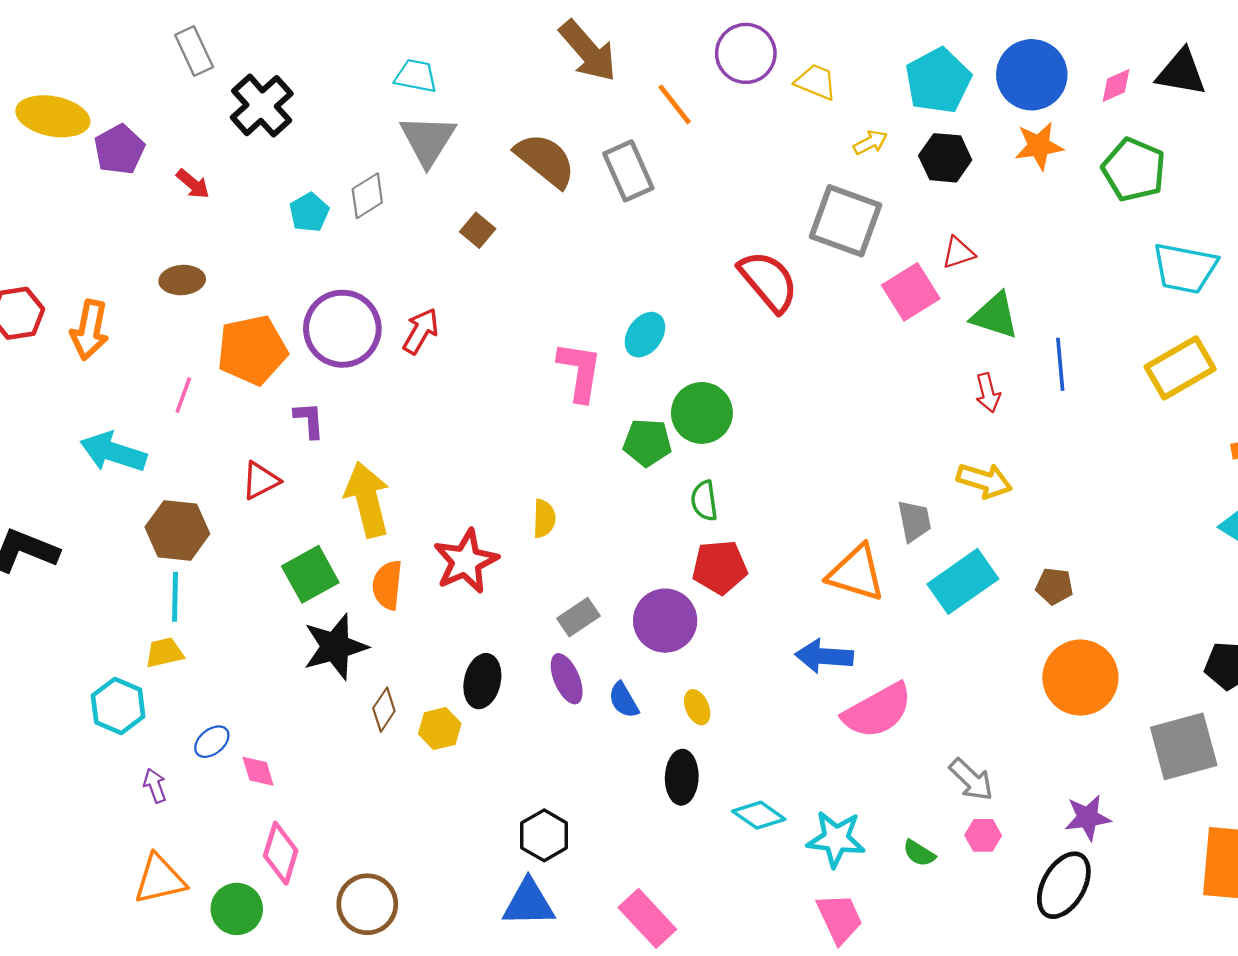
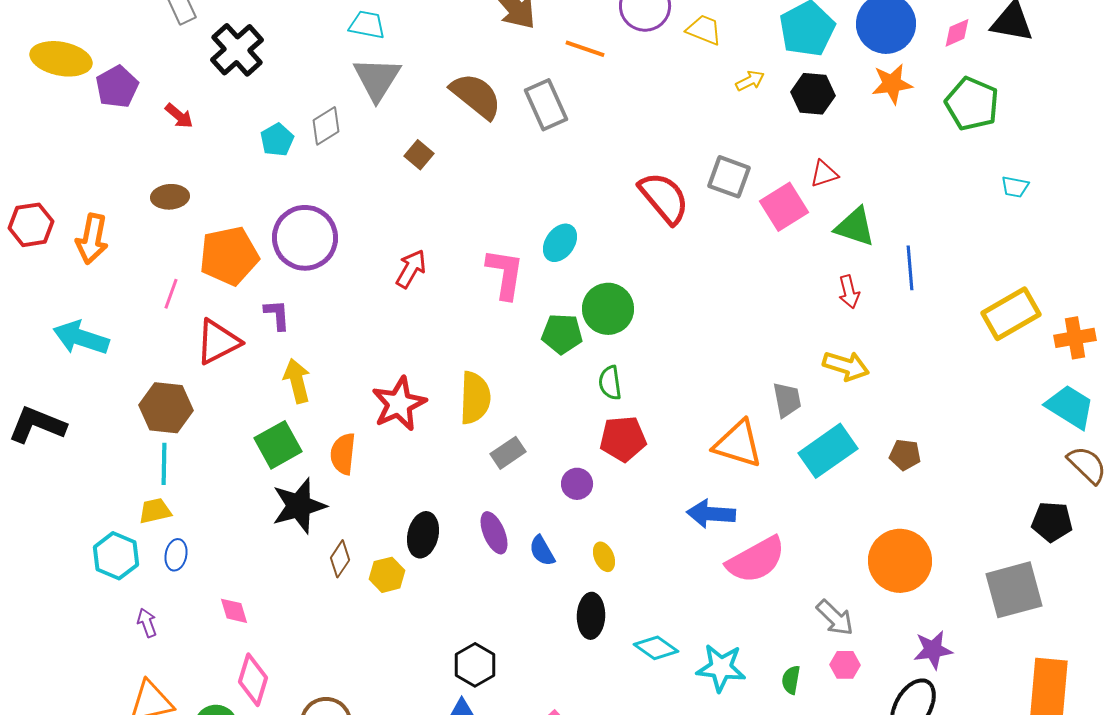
orange line: (675, 104) -> (585, 49), turned -33
gray square: (845, 221) -> (729, 177), moved, size x0.7
cyan trapezoid: (1185, 268) -> (1015, 187), size x0.5
red arrow: (421, 331) -> (411, 269), moved
yellow rectangle: (1180, 368) -> (1011, 314), moved
cyan arrow: (113, 452) -> (81, 338), moved
red triangle: (260, 481) -> (218, 342), moved, size x1.4
yellow arrow: (367, 500) -> (297, 381), moved, size x0.7
yellow semicircle: (544, 519) -> (475, 398), size x1.6
red star: (466, 561) -> (399, 404), moved
gray rectangle: (579, 617) -> (508, 453), moved
purple circle: (665, 621) -> (577, 484), size x0.6
orange circle: (1080, 678) -> (900, 561), moved
blue ellipse: (212, 742) -> (176, 555), moved, turned -40
green semicircle: (919, 853) -> (791, 680), turned 68

